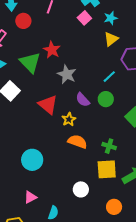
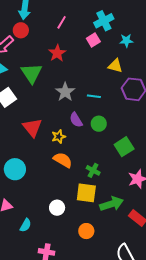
cyan star: (111, 18) -> (126, 41), moved
red circle: (23, 21) -> (21, 30), moved
yellow triangle: (111, 39) -> (115, 66), turned 42
red star: (52, 50) -> (57, 53), moved
cyan line: (109, 77) -> (94, 96), moved, turned 40
red triangle: (48, 105) -> (32, 127), moved

